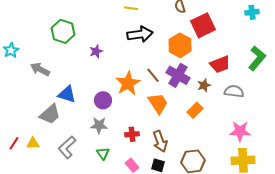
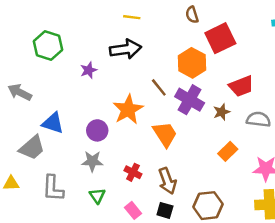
black arrow: (140, 34) -> (126, 49), moved
brown line: (153, 75) -> (159, 87), moved
orange rectangle: (195, 110) -> (228, 151), moved
red cross: (132, 134) -> (133, 172), turned 32
gray L-shape: (67, 147) -> (53, 188), turned -45

